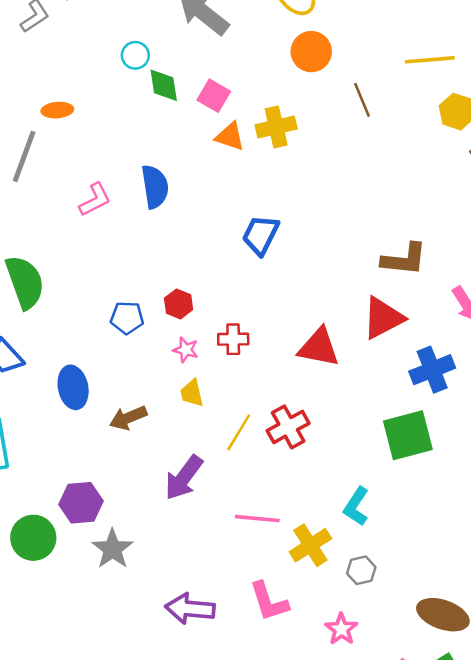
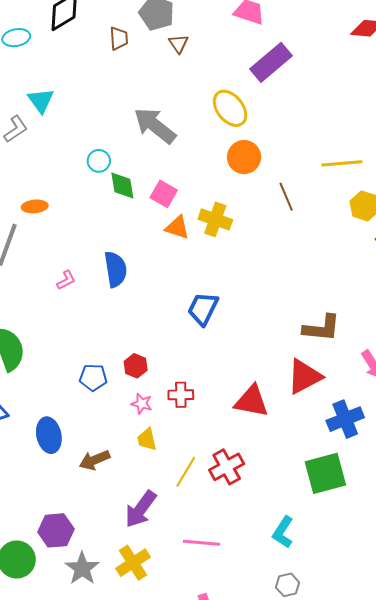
yellow cross: (276, 127) -> (215, 219), turned 32
pink L-shape: (95, 200) -> (66, 280), size x0.7
yellow cross: (310, 545) -> (133, 563), moved

